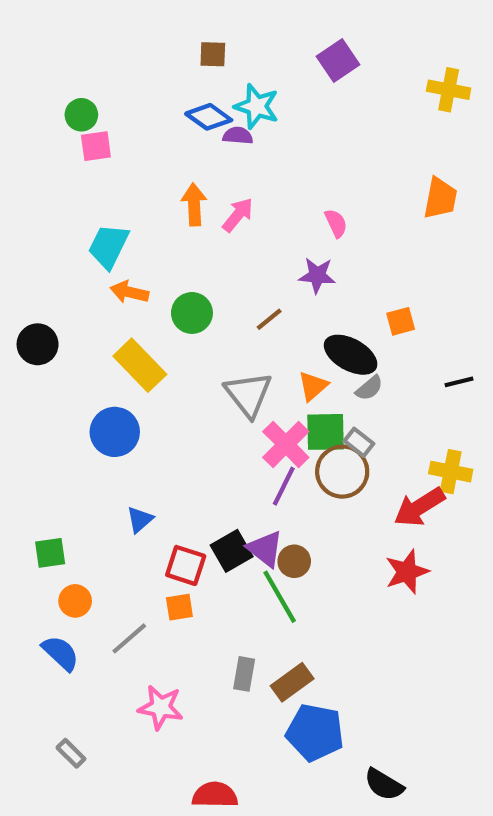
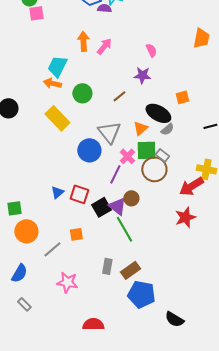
cyan trapezoid: (108, 246) -> (57, 66), moved
blue circle: (115, 432) -> (89, 150), moved
pink cross: (286, 444) -> (127, 156), size x0.7
purple line: (284, 486) -> (115, 174), moved
brown circle: (294, 561) -> (131, 198), moved
red square: (186, 565) -> (79, 194), moved
orange circle: (75, 601) -> (26, 231), size x1.5
blue semicircle: (61, 653) -> (19, 273), moved, turned 78

